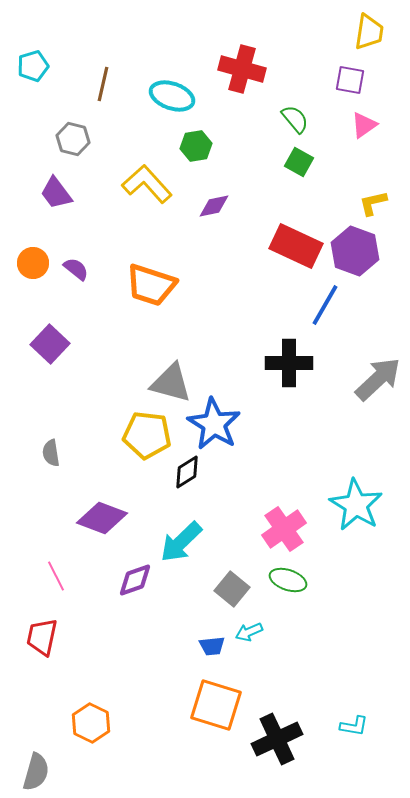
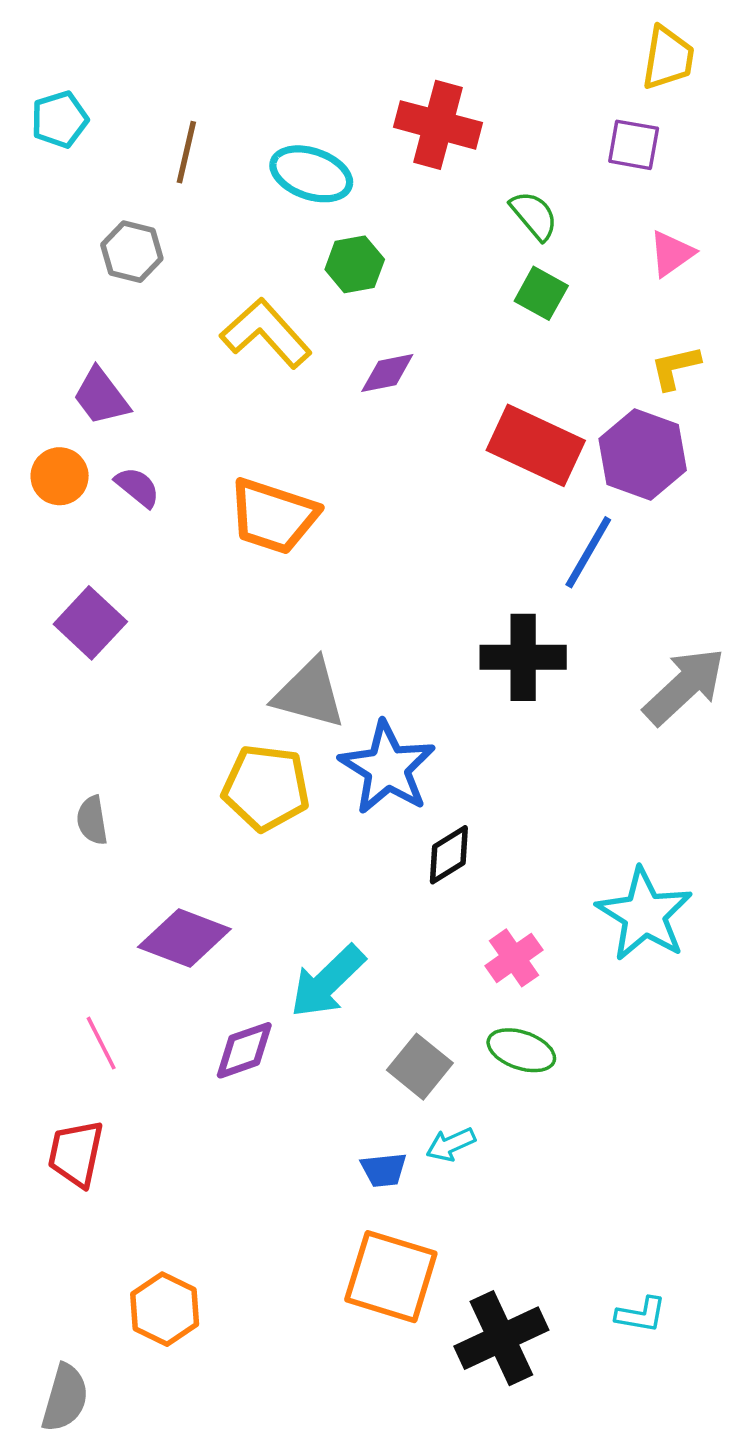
pink triangle: (364, 125) -> (672, 254), moved
purple trapezoid: (56, 193) -> (101, 397), moved
black diamond: (187, 472) -> (449, 855), moved
pink cross: (284, 529) -> (514, 958), size x0.7

